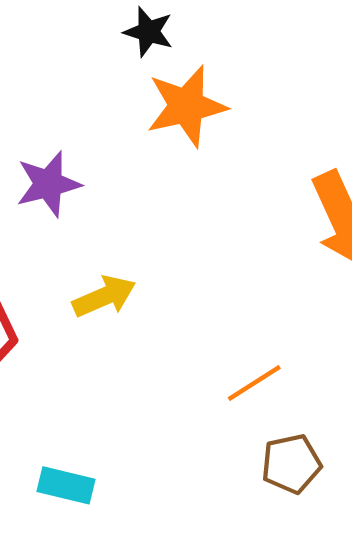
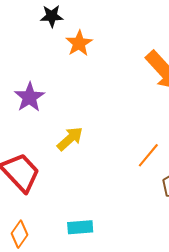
orange star: (187, 106) -> (79, 43), size x0.7

